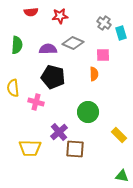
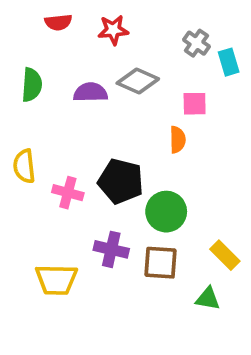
black pentagon: (53, 77) -> (121, 181), moved
purple cross: (59, 132) -> (111, 249), turned -36
brown square: (75, 149) -> (161, 263), moved
green triangle: (122, 176) -> (208, 299), moved

